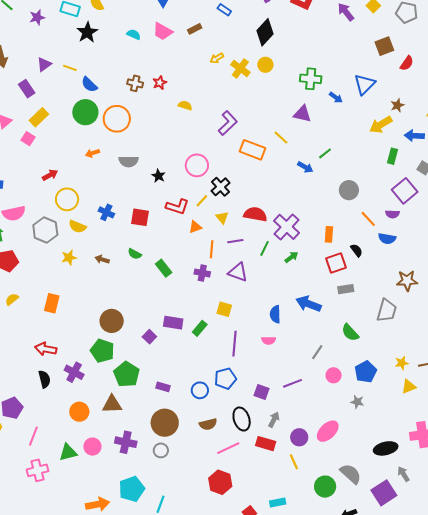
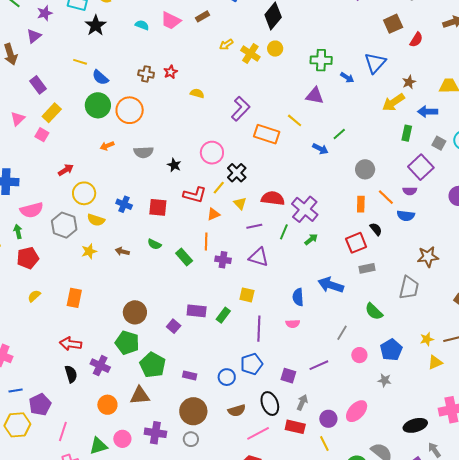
purple triangle: (44, 64) -> (34, 36), moved
orange rectangle: (329, 234) -> (361, 204), moved
orange line: (212, 249) -> (206, 242), moved

